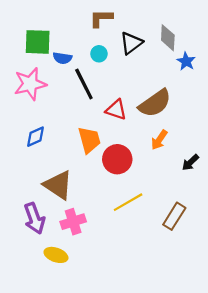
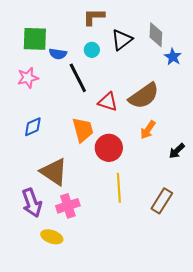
pink star: (30, 84) -> (28, 78), size x0.7
yellow line: (128, 202) -> (119, 188), turned -64

